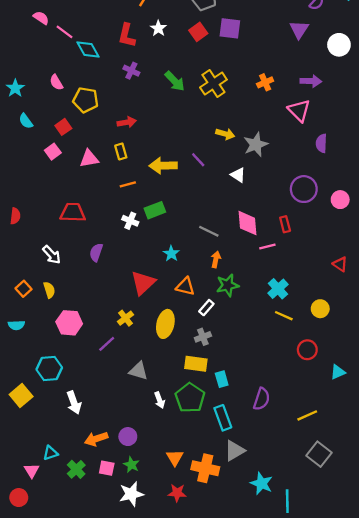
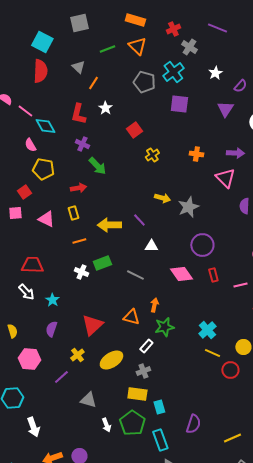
purple square: (230, 28) -> (179, 104), moved
red square: (198, 32) -> (134, 130), moved
green arrow: (175, 81) -> (97, 166), moved
pink semicircle: (56, 82) -> (30, 145), moved
orange cross: (265, 82) -> (196, 154), turned 32
yellow cross: (213, 83) -> (152, 155), size x0.6
pink square: (53, 152) -> (15, 213), turned 32
pink triangle: (89, 159) -> (46, 219), turned 36
white triangle: (238, 175) -> (151, 246), moved, turned -32
purple circle: (304, 189) -> (202, 245), moved
pink diamond: (247, 223) -> (181, 274), turned -30
gray line: (209, 231) -> (135, 275), moved
pink line: (267, 247) -> (240, 285), moved
purple semicircle: (96, 252) -> (51, 329), moved
cyan star: (171, 254) -> (52, 300), moved
white arrow: (52, 255) -> (26, 292), moved
orange triangle: (185, 286) -> (131, 317), moved
yellow ellipse: (165, 324) -> (111, 360), turned 45
red circle: (307, 350) -> (230, 370), moved

